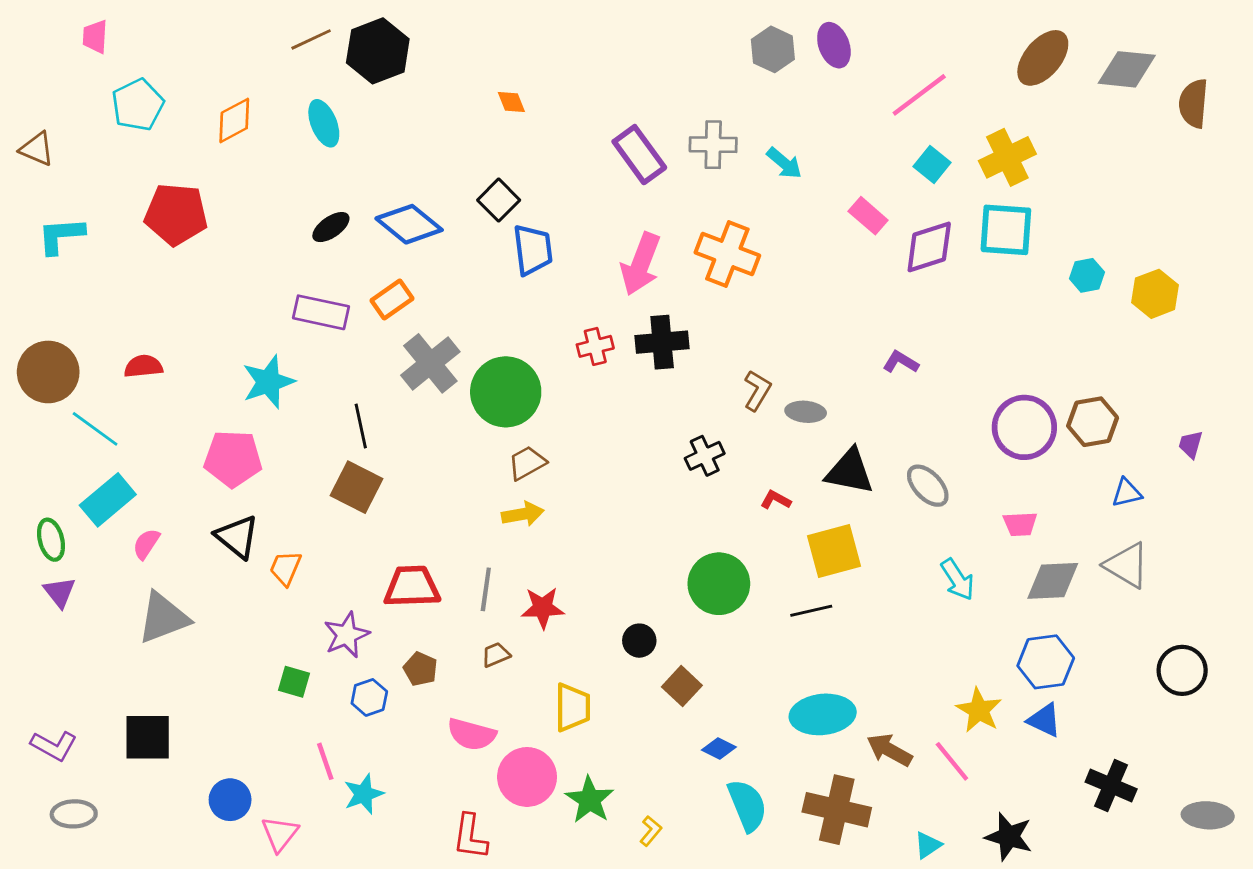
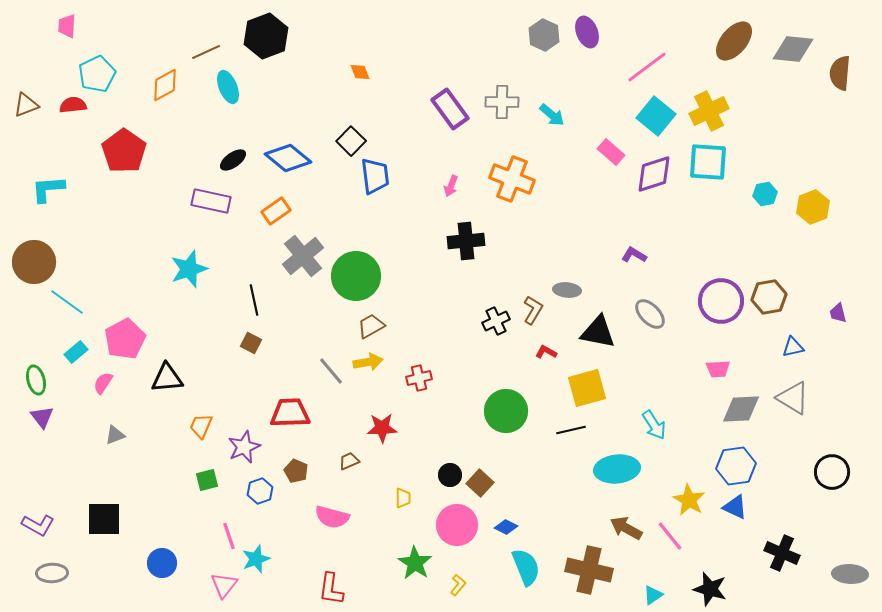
brown line: (311, 39) -> (206, 52), moved
brown triangle: (37, 149) -> (26, 105), turned -44
cyan square: (932, 165) -> (656, 116), size x1.5
red pentagon: (176, 214) -> (124, 151), turned 30
cyan L-shape: (61, 236) -> (48, 189), moved
pink arrow: (641, 264) -> (451, 186), size x0.5
purple rectangle: (321, 312) -> (211, 201), moved
red cross: (595, 346) -> (419, 378), moved
red semicircle: (143, 366) -> (73, 105), moved
brown L-shape: (757, 390) -> (533, 310), moved
purple trapezoid: (1191, 444) -> (838, 313), turned -30
pink pentagon: (233, 459) -> (125, 339), moved, turned -30
gray ellipse: (928, 486) -> (650, 314), moved
brown square: (357, 487) -> (251, 343), size x0.6
cyan rectangle: (108, 500) -> (76, 352), size x0.6
black triangle: (237, 537) -> (167, 378), turned -44
orange trapezoid: (285, 568) -> (201, 426), moved
cyan arrow: (958, 579) -> (654, 425), moved
gray line: (486, 589) -> (331, 371), moved, turned -48
gray triangle: (163, 618) -> (115, 435), size x0.5
black circle: (639, 641) -> (450, 475), moved
green square: (294, 682) -> (207, 480), turned -30
yellow trapezoid: (573, 707) -> (403, 498), size x0.6
cyan ellipse: (823, 714) -> (617, 469), moved
pink circle: (527, 777) -> (457, 525), moved
pink triangle: (280, 834) -> (224, 585), moved

